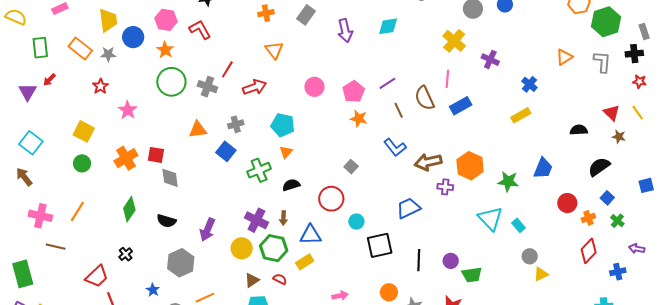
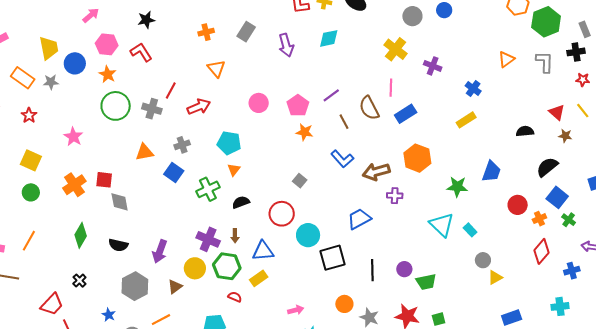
red star: (100, 86) -> (29, 115), moved
orange hexagon: (470, 166) -> (417, 158), moved
blue square: (607, 198) -> (557, 197), size x1.5
cyan circle: (356, 222) -> (308, 235), size x1.5
brown triangle: (252, 280) -> (175, 287), moved

